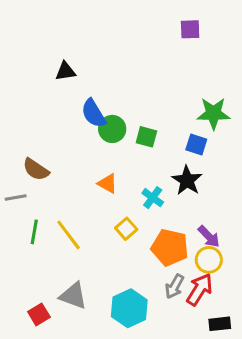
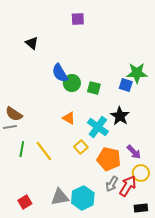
purple square: (190, 29) -> (78, 19), moved
black triangle: (65, 71) -> (32, 43), moved, turned 48
blue square: (196, 145) -> (126, 85), moved
brown semicircle: (36, 170) -> (14, 114), moved
cyan cross: (153, 198) -> (98, 127), size x1.5
yellow circle: (209, 260) -> (141, 173), moved
gray triangle: (73, 296) -> (60, 197), moved, turned -30

